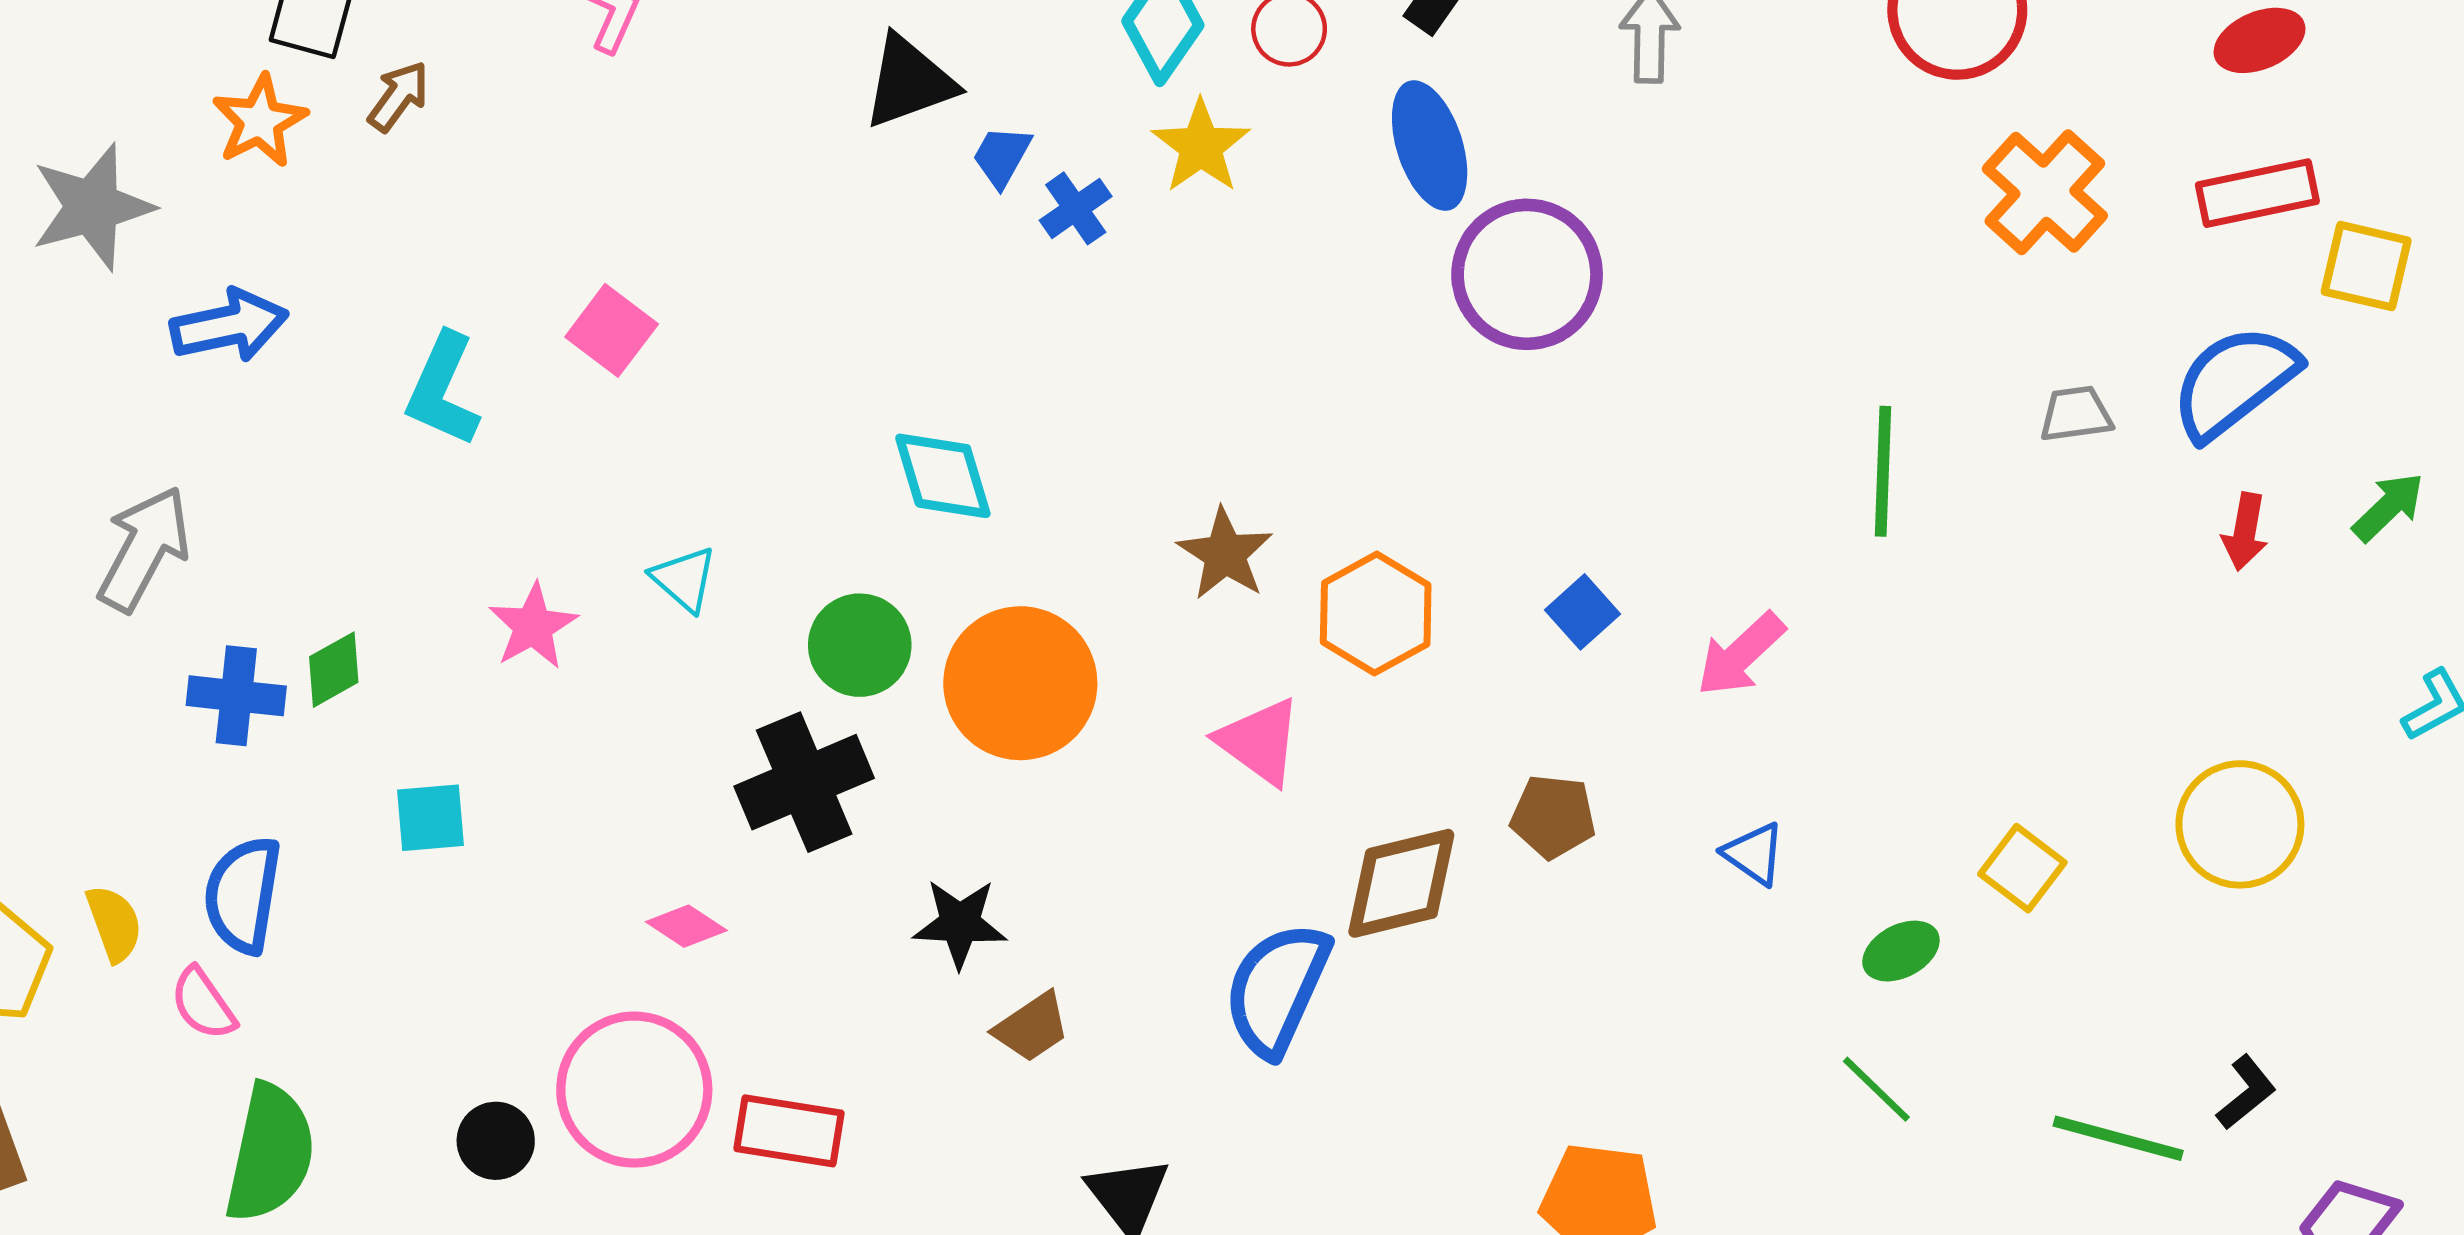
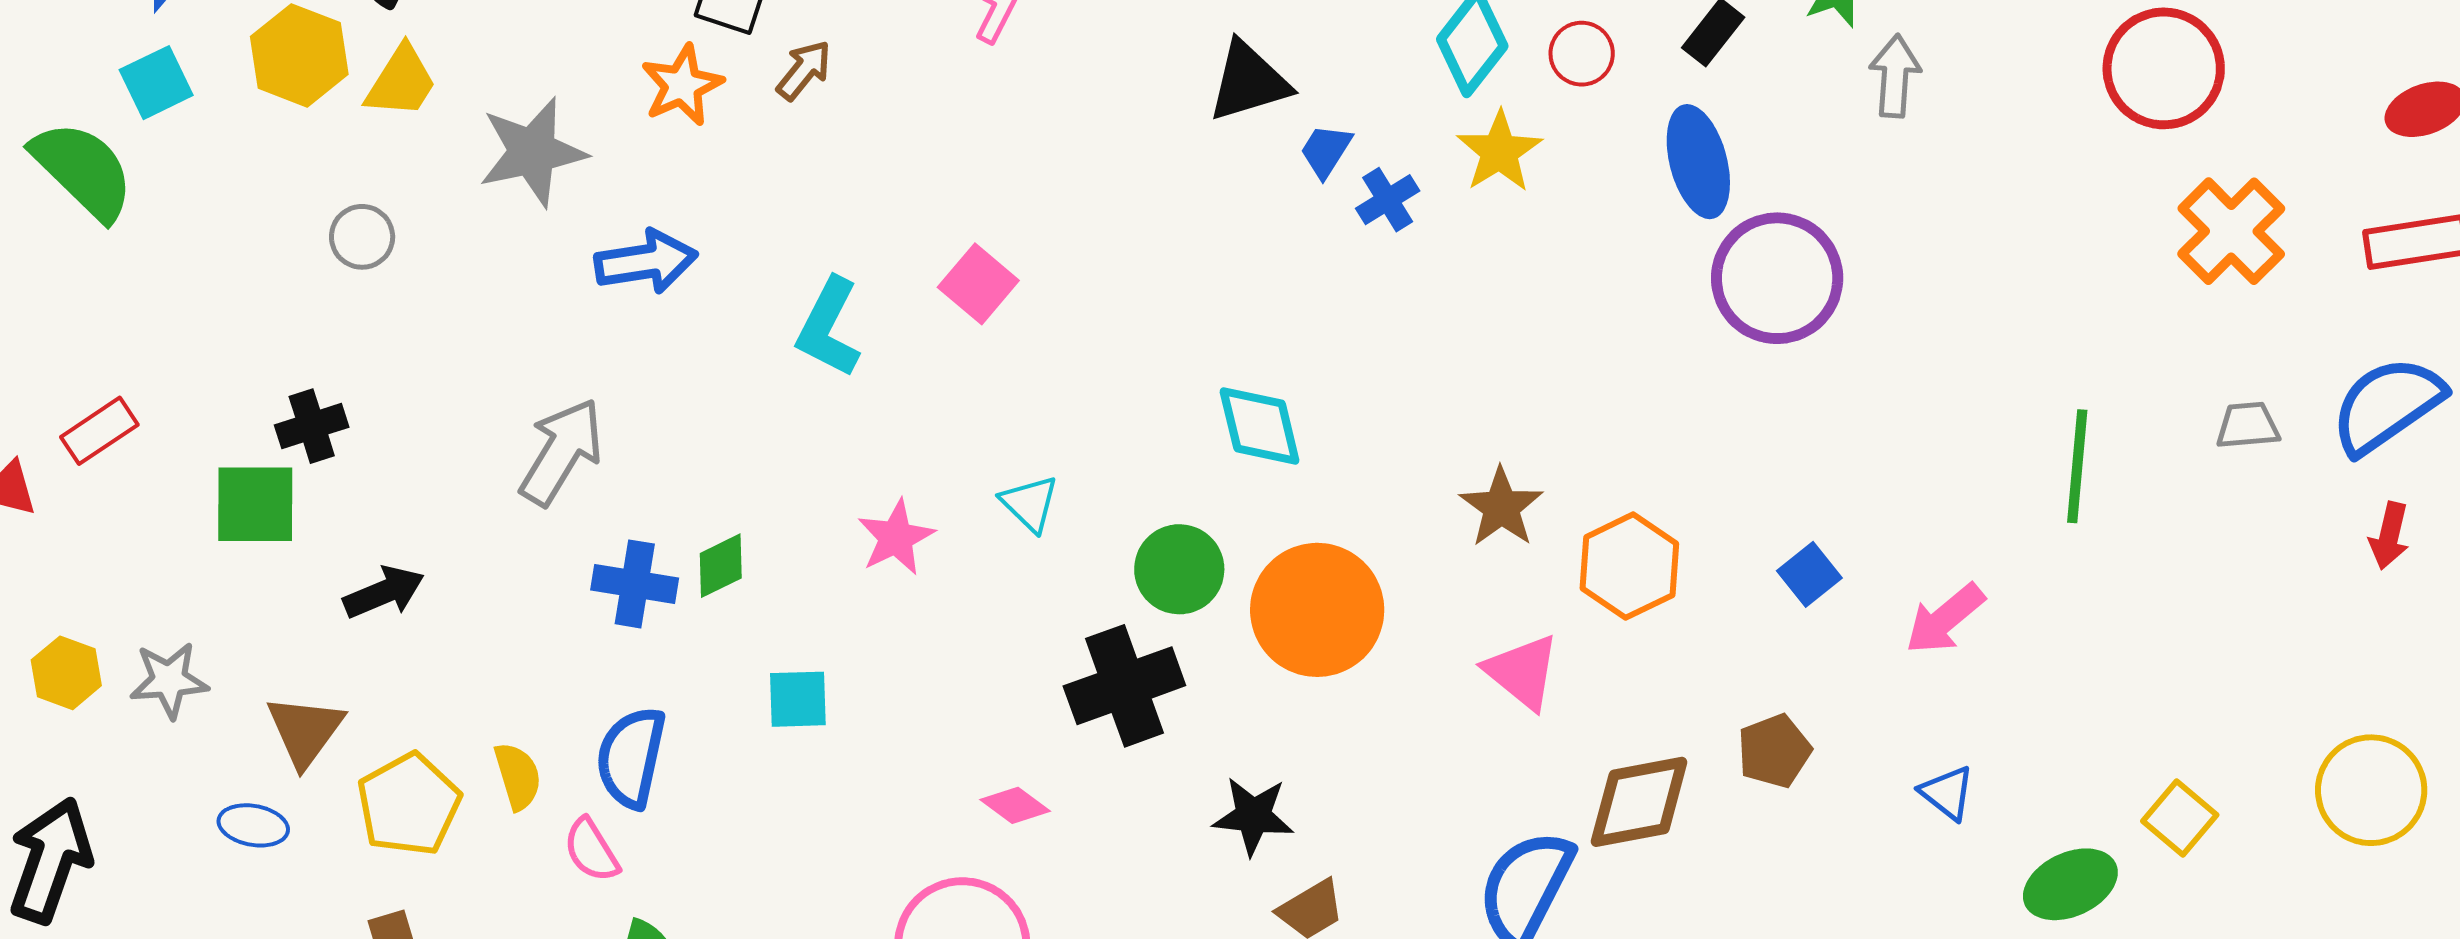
brown pentagon: (1553, 816) -> (1774, 751), turned -30
green ellipse: (1901, 951) -> (2070, 884), size x1.4

